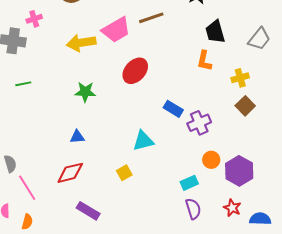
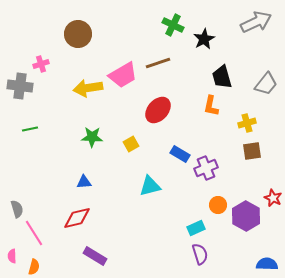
red ellipse: (135, 71) -> (158, 110), moved
brown square: (245, 106) -> (252, 151), turned 36
yellow square: (124, 173) -> (131, 144), moved
red star: (232, 208) -> (273, 198), moved

